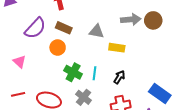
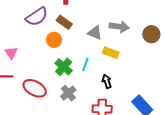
gray arrow: (131, 19) -> (119, 27), moved
pink triangle: (19, 62) -> (11, 53), moved
cyan line: (95, 73) -> (85, 65), moved
black arrow: (119, 77) -> (107, 81), turned -64

